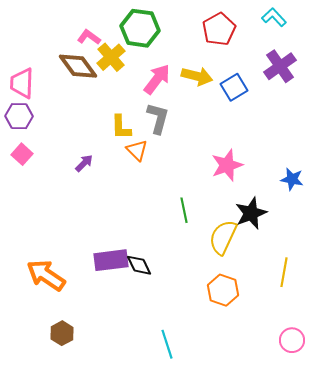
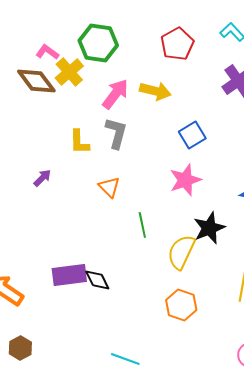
blue square: (234, 87) -> (192, 135), moved
orange triangle: (137, 150) -> (109, 187), moved
cyan line: (167, 344) -> (125, 359), turned -52

